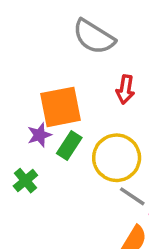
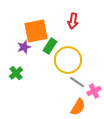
green rectangle: (69, 146) -> (50, 46), moved

